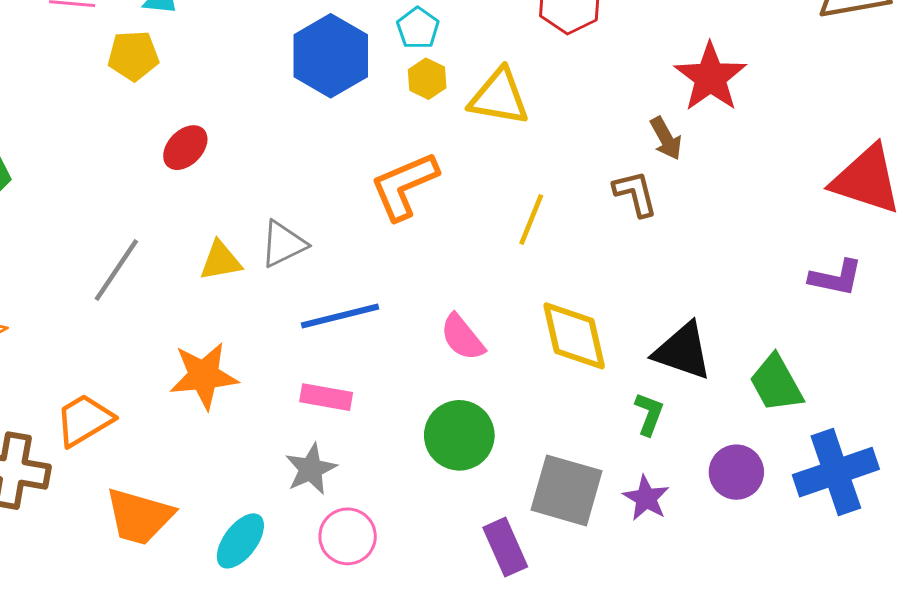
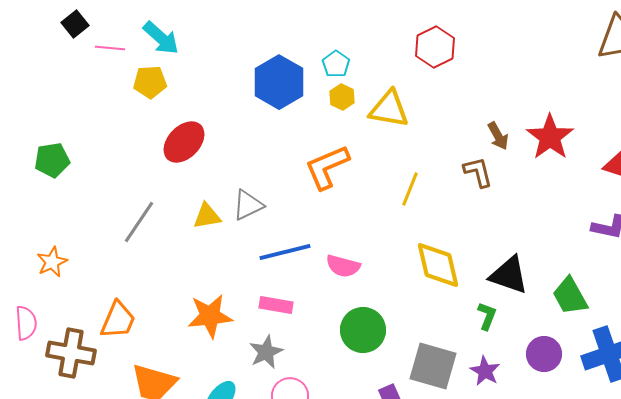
red star: (710, 77) -> (550, 137), moved
red ellipse: (185, 148) -> (184, 142), size x1.4
pink semicircle: (462, 337) -> (343, 266), moved, turned -36
orange star: (204, 376) -> (210, 316), moved
orange trapezoid: (84, 420) -> (118, 320), turned 144

